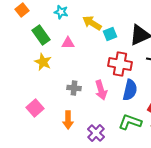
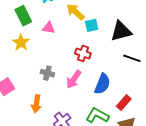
red cross: (120, 64) -> (83, 53), moved, size x0.7
pink arrow: (101, 90) -> (74, 79), turned 42

